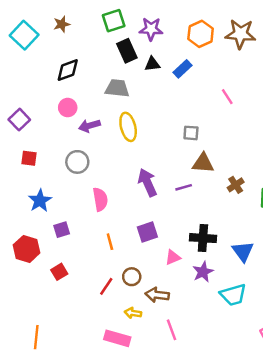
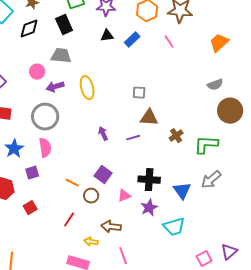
black rectangle: (127, 51) -> (64, 25), moved
black diamond: (68, 70) -> (29, 29), moved
gray trapezoid: (117, 88) -> (61, 56), moved
pink line: (227, 97) -> (169, 42), moved
gray circle: (77, 162) -> (45, 117), size x1.4
purple arrow: (147, 182) -> (103, 134), size x0.6
pink semicircle: (100, 199) -> (45, 148), moved
purple square: (147, 232) -> (103, 175), turned -36
orange line: (110, 242) -> (72, 183), turned -48
brown circle: (132, 277) -> (91, 196), moved

